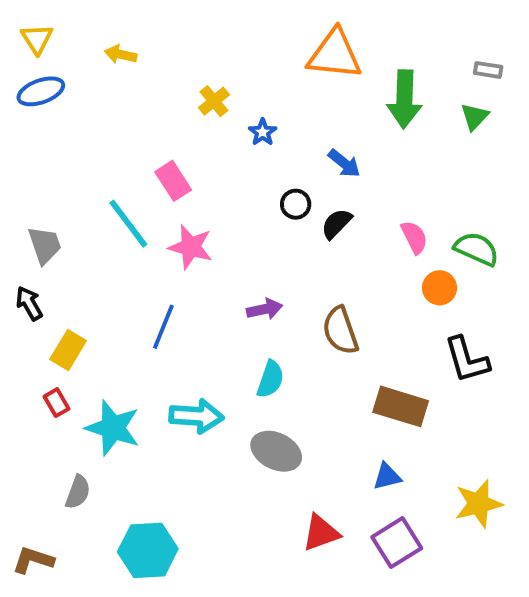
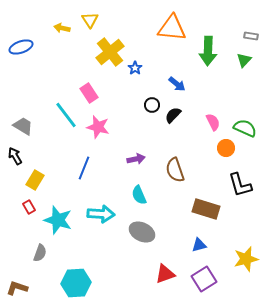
yellow triangle: (37, 39) -> (90, 20), moved
yellow cross: (214, 101) -> (110, 52), size x1.8
gray trapezoid: (45, 245) -> (23, 126), turned -40
cyan semicircle: (270, 379) -> (139, 195), turned 138

